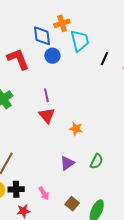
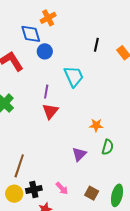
cyan trapezoid: (80, 41) -> (74, 76), moved
purple line: (46, 95) -> (46, 92), turned 32
red triangle: (47, 115) -> (50, 111), turned 30
orange star: (76, 129) -> (96, 125), moved

